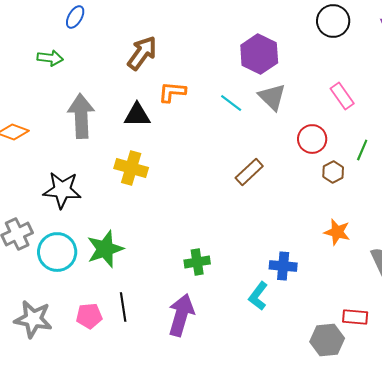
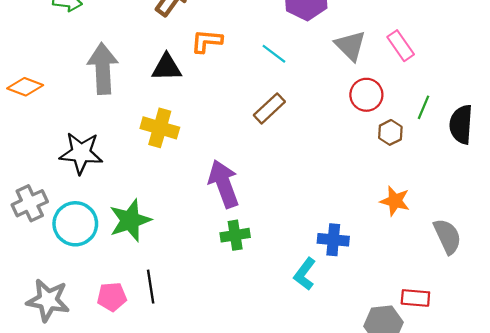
gray triangle: (272, 97) -> (350, 46), moved
brown rectangle: (249, 172) -> (269, 108), moved
purple arrow: (181, 315) -> (224, 184), moved, turned -36

